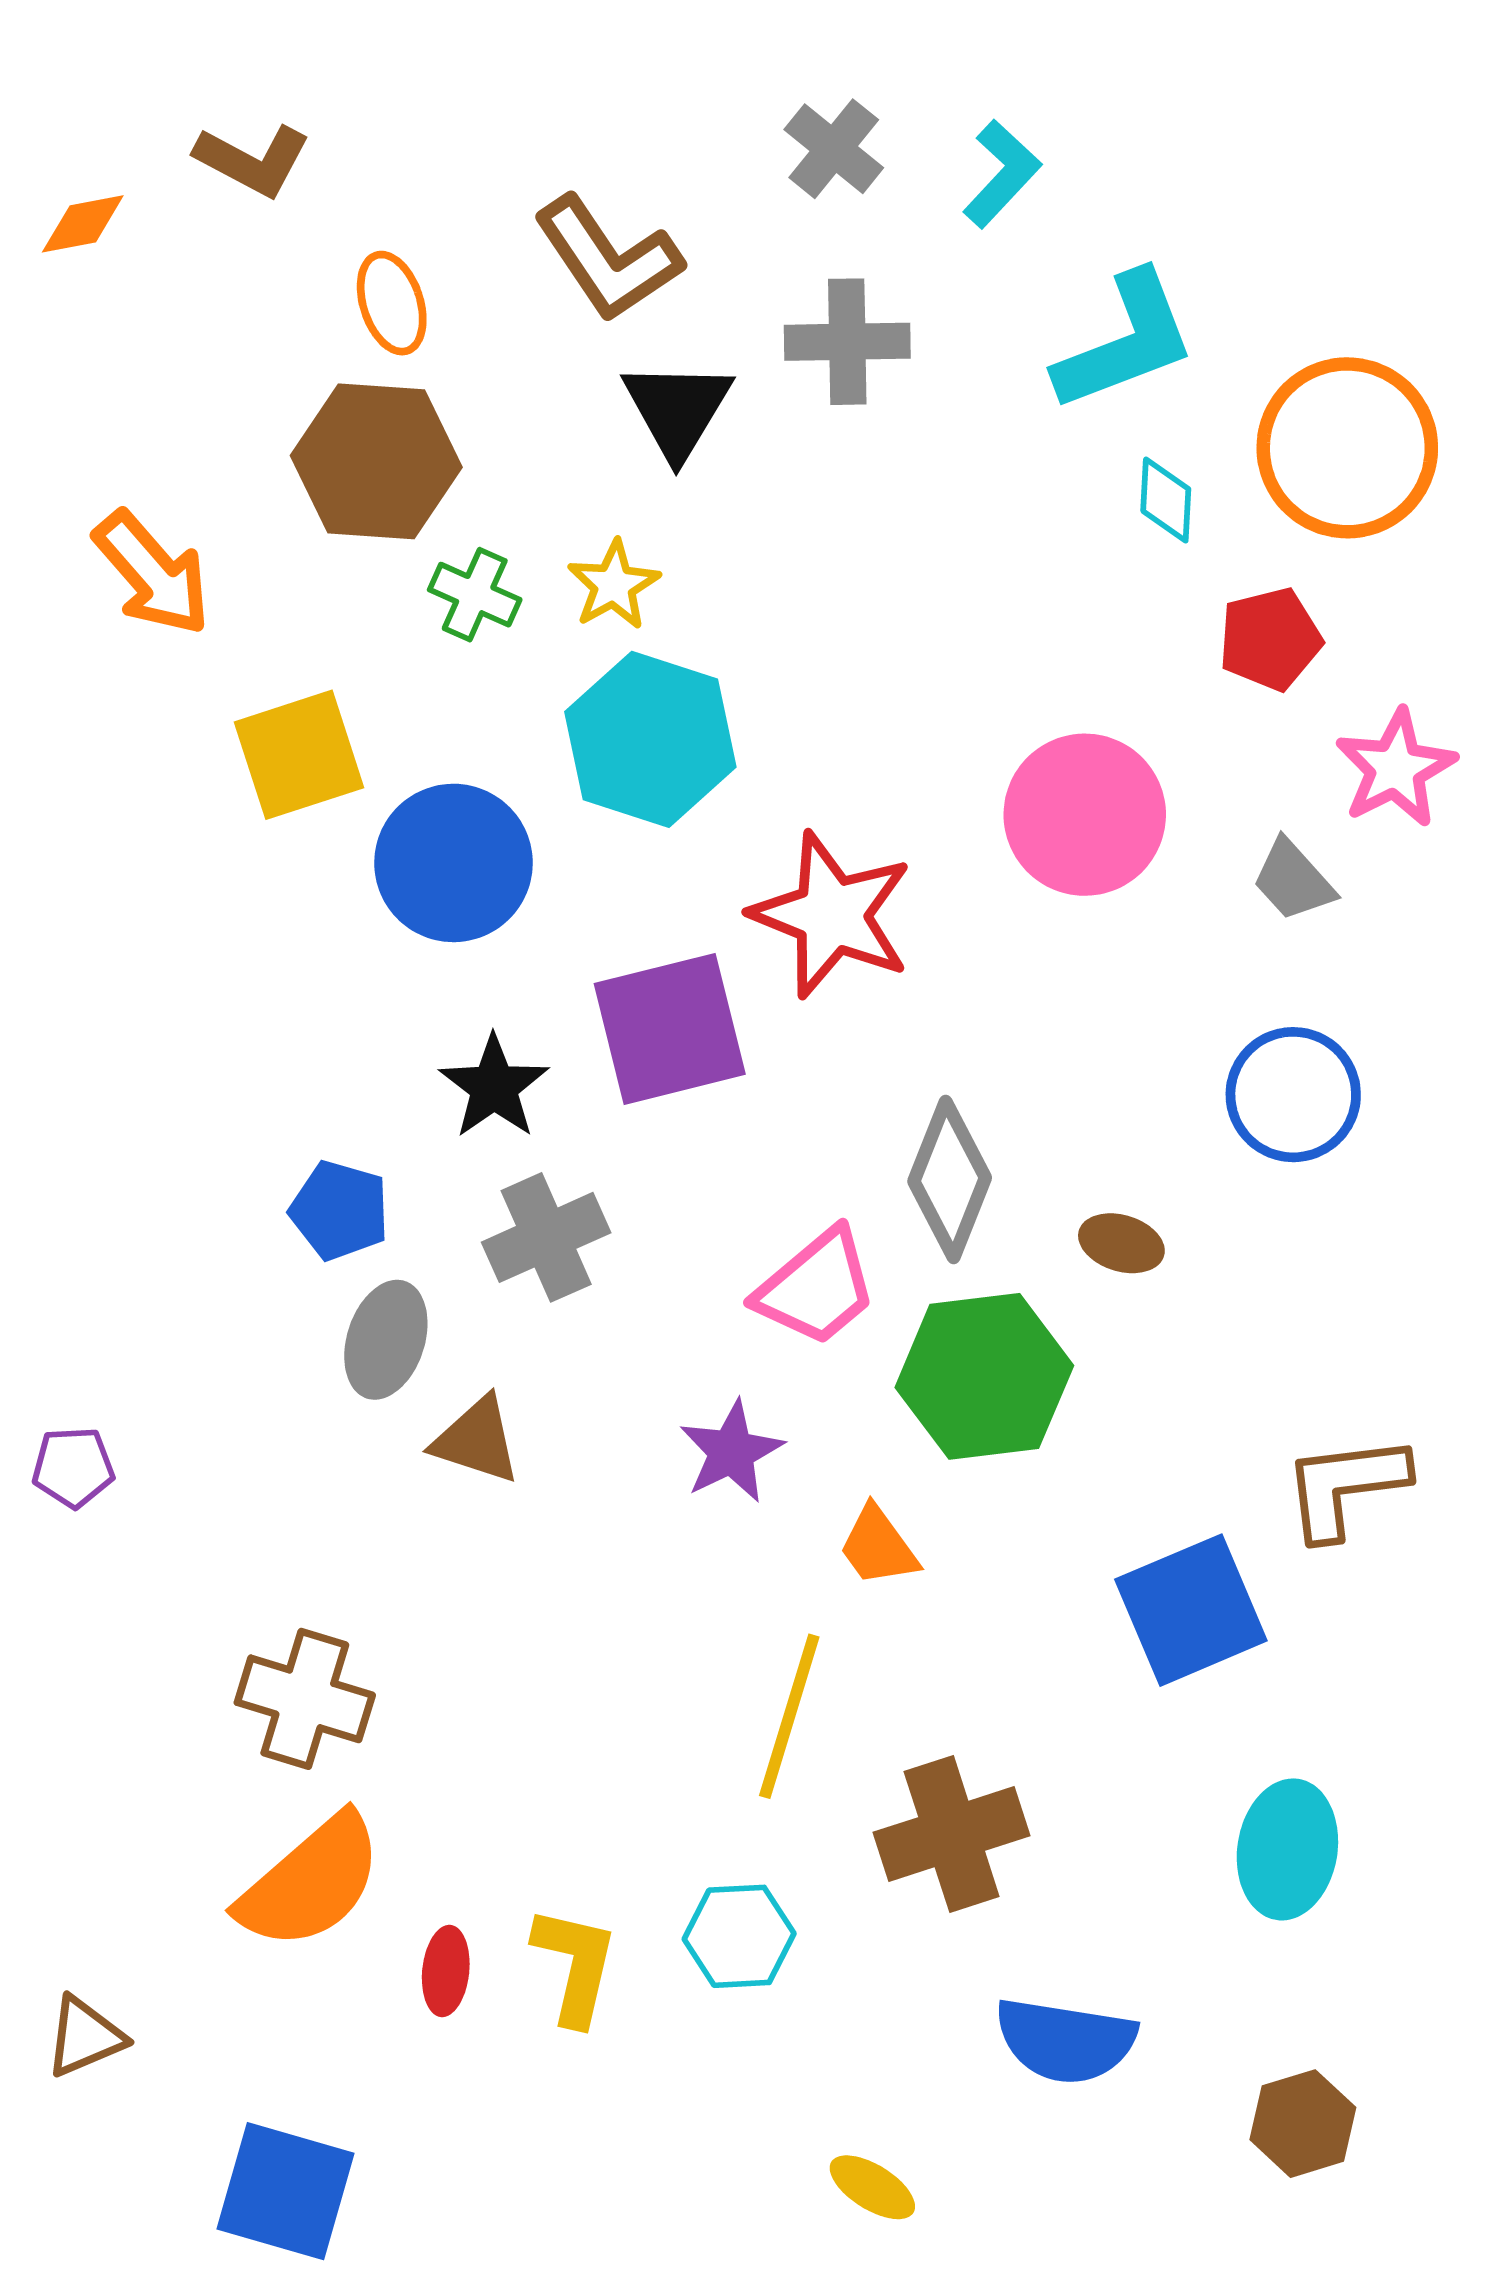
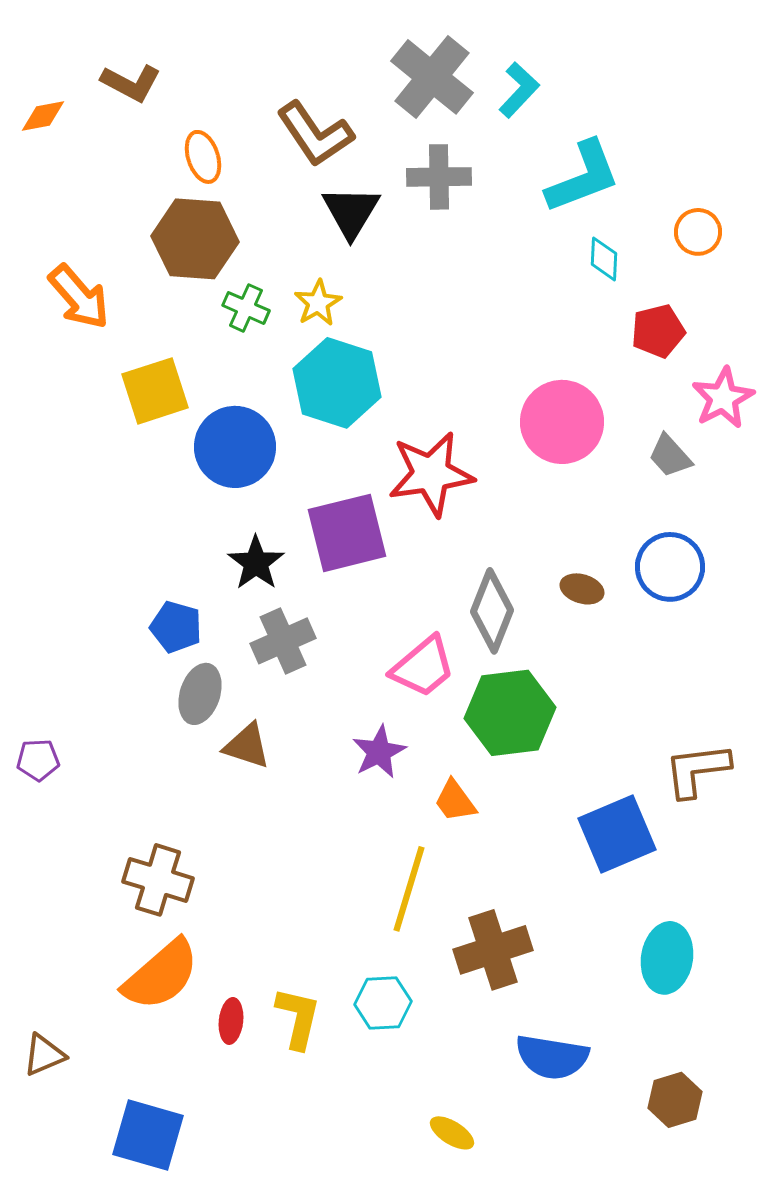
gray cross: (834, 149) -> (432, 77), size x1.6
orange circle: (1347, 448) -> (698, 232), size x0.5
red star: (832, 915) -> (431, 474), turned -30
brown ellipse: (1121, 1243) -> (582, 589), moved

